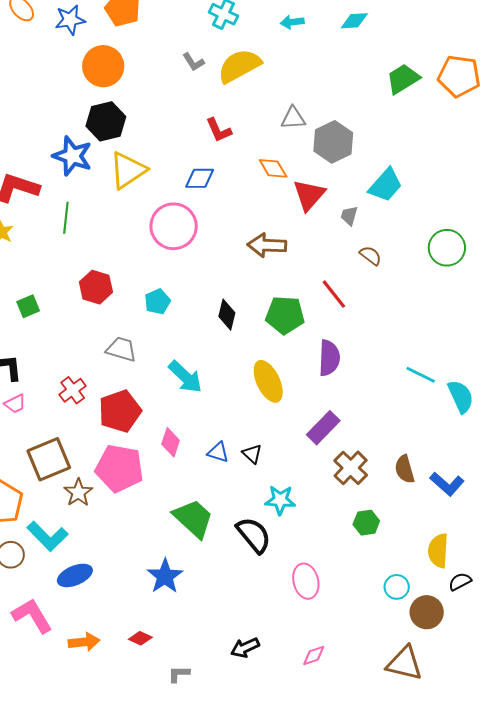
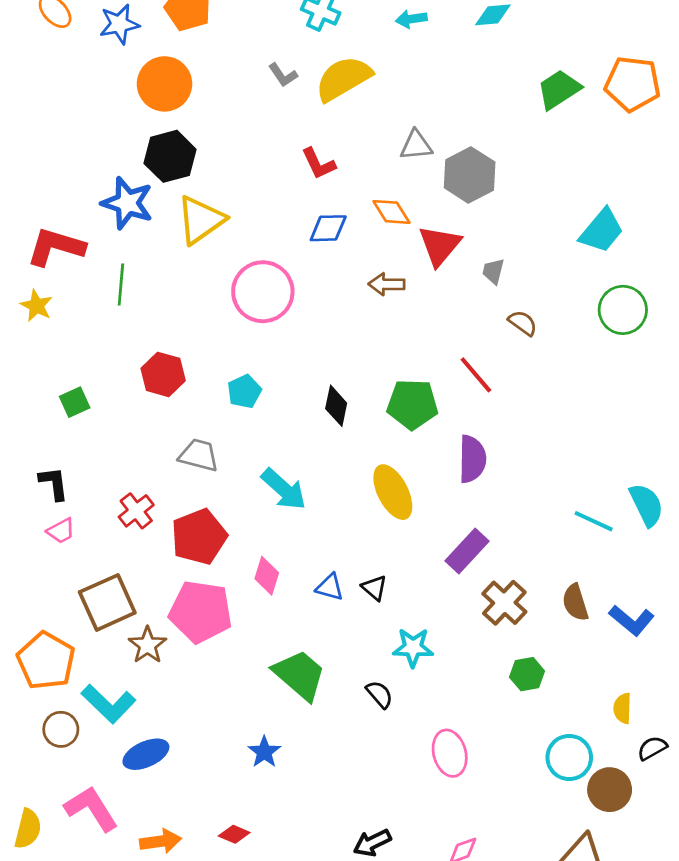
blue diamond: (200, 178) -> (328, 228), moved
cyan trapezoid: (385, 185) -> (602, 231), moved
brown arrow: (267, 245) -> (387, 284), moved, size x0.7
cyan line: (421, 375) -> (594, 521), moved
black semicircle: (254, 535) -> (379, 694), size x0.6
yellow semicircle: (438, 551) -> (623, 708), size x0.7
blue star: (165, 576) -> (264, 752), size x0.7
cyan circle: (397, 587) -> (569, 757), size x1.4

